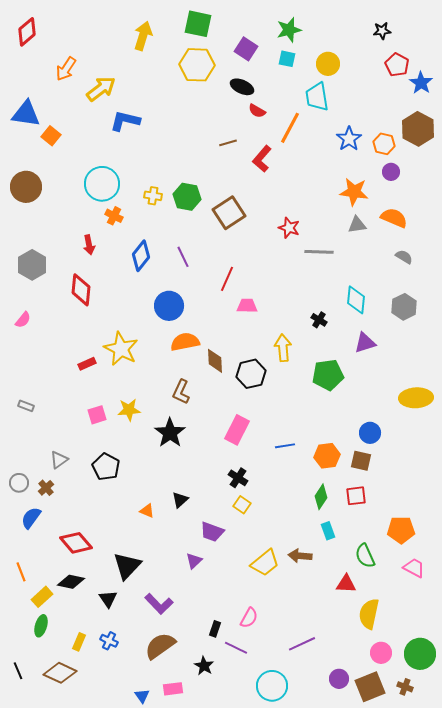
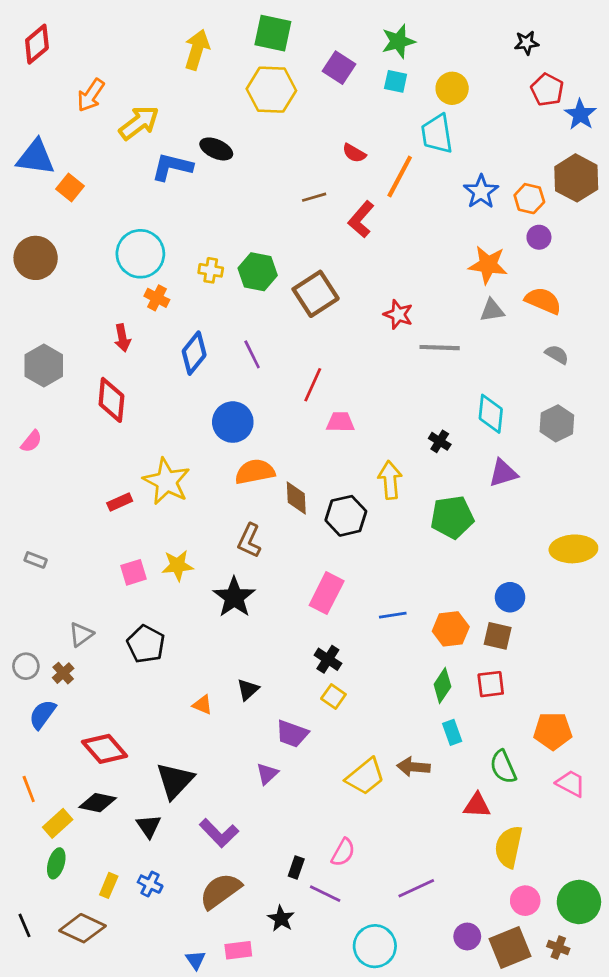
black ellipse: (242, 87) -> (216, 149), moved

